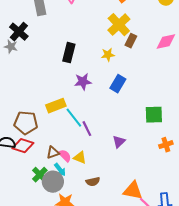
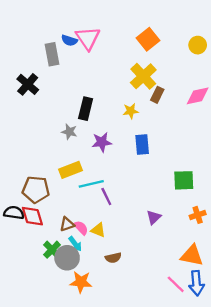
gray star: (11, 47) -> (69, 132), moved
blue rectangle: (118, 84) -> (142, 144), turned -36
cyan line: (74, 118) -> (91, 184), turned -65
purple triangle: (119, 142) -> (154, 217), moved
red diamond: (23, 146) -> (32, 216), turned 55
orange triangle: (133, 191) -> (192, 255), moved

